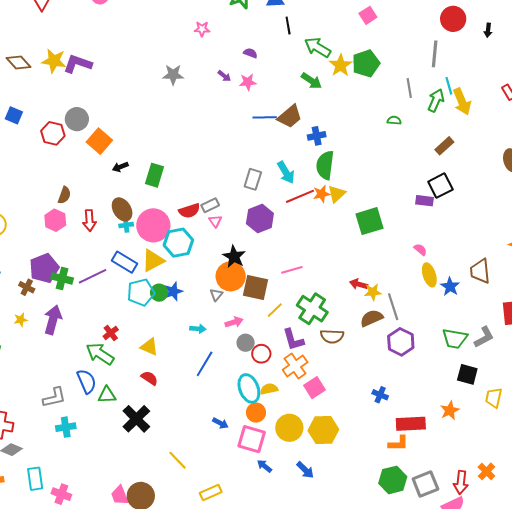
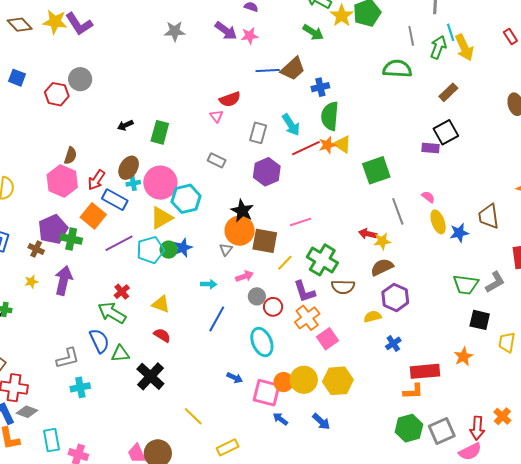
purple L-shape: (78, 64) -> (79, 24), turned -140
purple arrow: (224, 76) -> (226, 31), size x1.6
green semicircle: (394, 120) -> (397, 69), size x2.0
orange square: (99, 141) -> (93, 216), moved
yellow triangle: (337, 194) -> (342, 144), turned -42
gray rectangle: (210, 205) -> (217, 160), turned 54
brown ellipse: (122, 209) -> (129, 168), turned 65
red semicircle: (189, 211) -> (230, 99), moved
pink hexagon: (55, 220) -> (62, 181), size x1.4
red arrow: (89, 220) -> (96, 180), turned 40
pink triangle: (215, 221) -> (216, 116), moved
blue rectangle: (125, 262) -> (115, 200), moved
purple line: (93, 276) -> (119, 243), moved
blue star: (450, 287) -> (459, 233), turned 30
gray line: (393, 307) -> (398, 211), moved
purple hexagon: (401, 342) -> (395, 297), moved
yellow semicircle: (269, 389) -> (373, 317), moved
blue cross: (380, 395) -> (393, 343), turned 35
orange circle: (256, 413) -> (284, 382), moved

